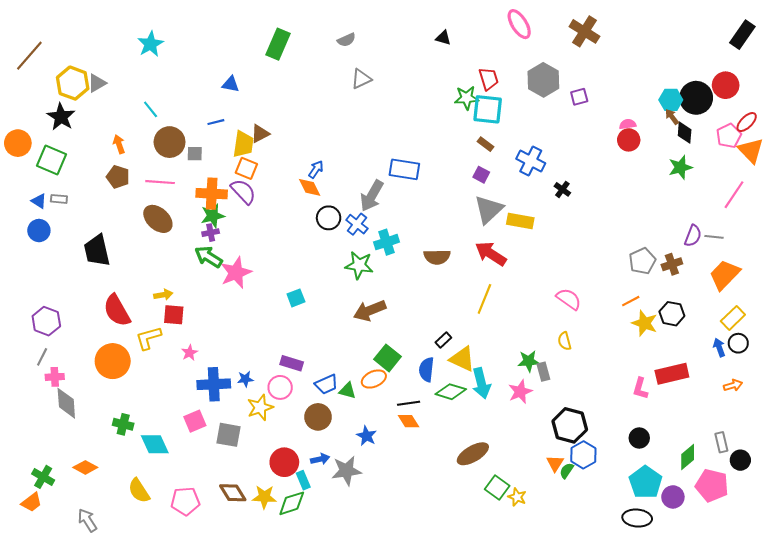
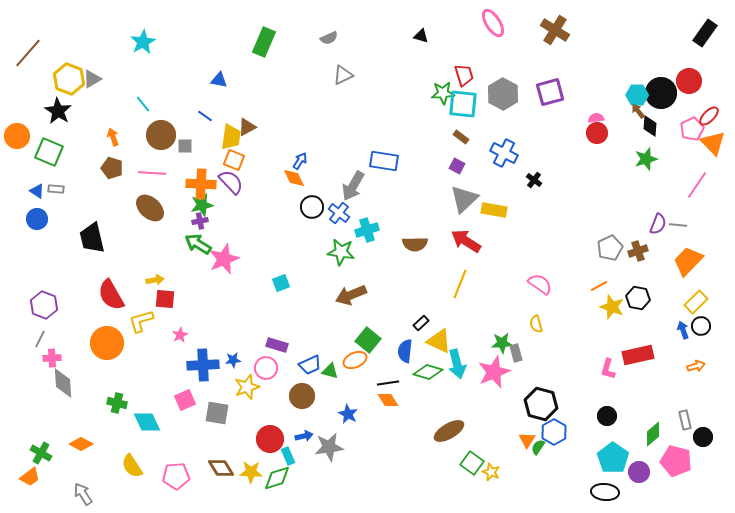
gray hexagon: (543, 80) -> (503, 94), moved
purple square: (579, 97) -> (550, 92), size x1.6
blue line: (216, 122) -> (205, 116), turned 49
pink star: (520, 392) -> (494, 372), size x1.4

